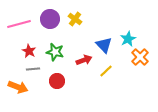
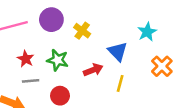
yellow cross: (75, 19) -> (82, 31), moved
cyan star: (128, 39) -> (147, 32), moved
yellow line: (106, 71) -> (120, 83), turned -32

